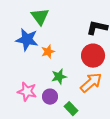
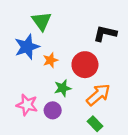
blue star: (27, 40) -> (27, 47), turned -30
red circle: (93, 56) -> (85, 65), moved
green rectangle: (71, 109) -> (95, 124), moved

